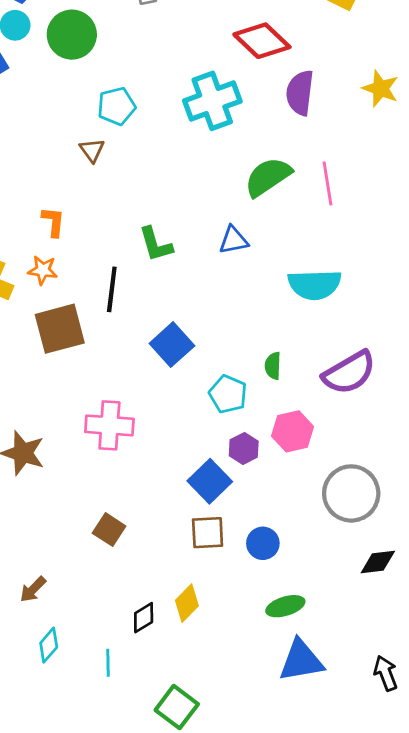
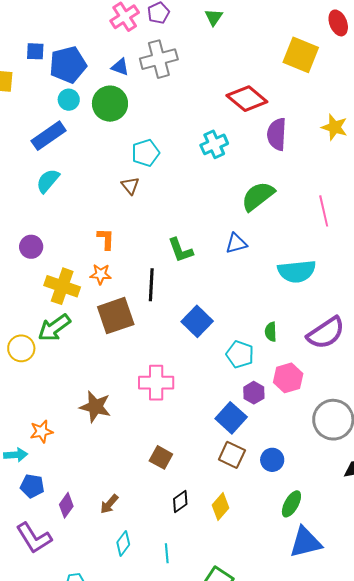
cyan cross: (212, 101) -> (214, 144), size x0.7
pink line: (327, 183) -> (324, 211), moved
brown square: (208, 533) -> (232, 455), turned 32
green ellipse: (285, 606) -> (291, 504), turned -40
black diamond: (144, 618) -> (180, 502), moved

